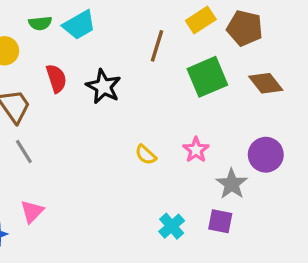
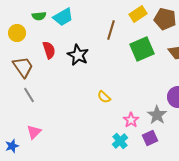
pink star: (196, 150) -> (131, 120), moved
purple square: (220, 221) -> (150, 138), turned -35

